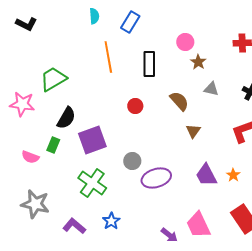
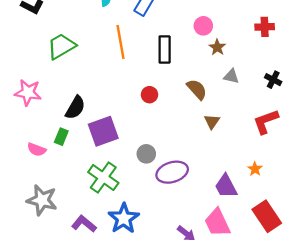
green trapezoid: (53, 79) -> (61, 46), moved
purple trapezoid: (206, 175) -> (226, 186), moved
blue star: (111, 221) -> (124, 218), size x1.6

